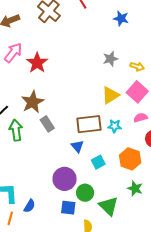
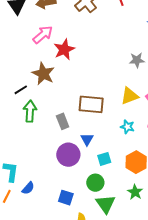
brown star: (33, 102) -> (43, 74), moved, turned -30
gray rectangle: (47, 124) -> (63, 121), moved
brown rectangle: (89, 124) -> (91, 104), moved
purple circle: (65, 179) -> (68, 155), moved
green circle: (85, 193) -> (95, 183), moved

